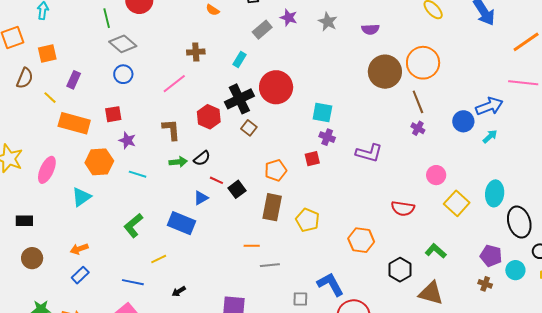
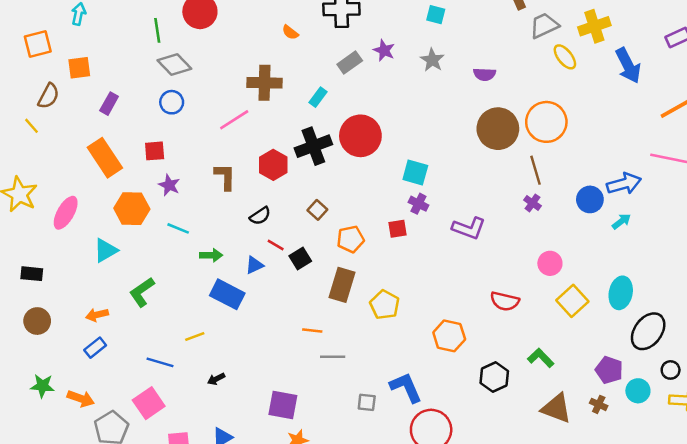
brown cross: (196, 52) -> (264, 83), size x1.5
yellow line: (50, 98) -> (31, 126), moved
orange rectangle: (74, 123) -> (105, 158), turned 36
brown square: (249, 128) -> (317, 210), moved
green arrow: (178, 162) -> (211, 255), moved
black ellipse: (519, 222) -> (648, 331), turned 48
green L-shape: (133, 225) -> (142, 292), moved
brown triangle: (431, 293) -> (556, 408), moved

